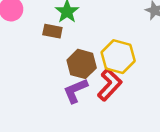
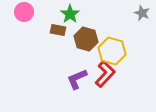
brown hexagon: (82, 64) -> (86, 39), moved

